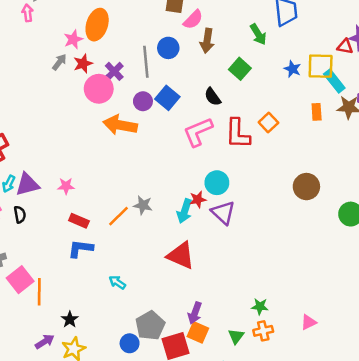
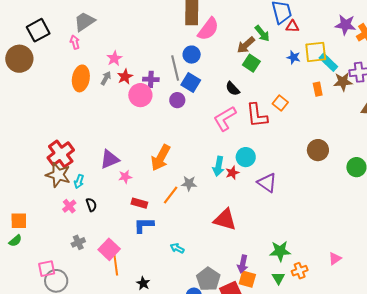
pink semicircle: (193, 20) -> (208, 29), size x1.4
orange ellipse: (97, 25) -> (81, 78), moved
brown arrow: (207, 41) -> (246, 45), moved, turned 48
red triangle: (345, 47) -> (292, 26), moved
purple cross: (114, 71) -> (151, 79), turned -35
blue square: (167, 98) -> (191, 82), moved
orange arrow: (120, 125) -> (161, 158), moved, turned -64
purple triangle: (27, 184) -> (110, 159), moved
cyan arrow: (185, 211) -> (218, 166), moved
purple triangle: (223, 213) -> (267, 183), moved
pink square: (20, 280) -> (109, 249), moved
green star: (260, 306) -> (280, 251), moved, size x1.5

